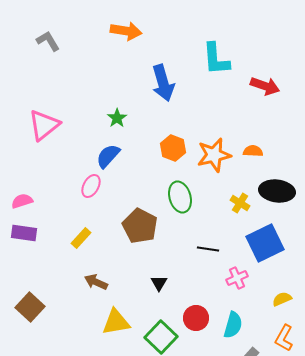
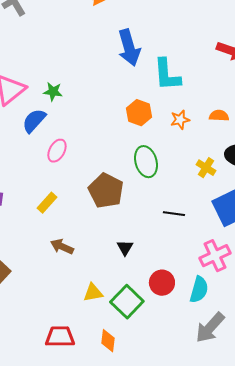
cyan L-shape: (216, 59) -> (167, 75), moved
green star: (117, 118) -> (53, 92), moved, turned -30
orange star: (214, 155) -> (180, 120), size x0.6
blue semicircle: (108, 156) -> (34, 121), moved
pink cross: (237, 278) -> (215, 256), moved, size x1.4
yellow triangle: (116, 322) -> (93, 293), moved, size x0.7

